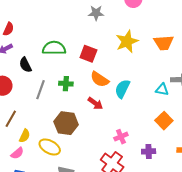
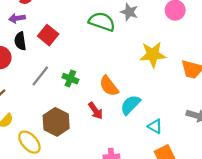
green semicircle: (54, 48) -> (102, 22), moved
red square: (88, 54) -> (48, 35), moved
black semicircle: (25, 65) -> (20, 41), moved
cyan triangle: (162, 90) -> (155, 126), moved

